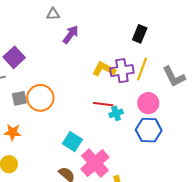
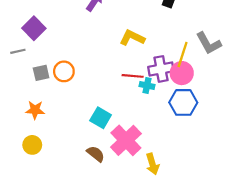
yellow line: (142, 69) -> (183, 54), moved
purple cross: (122, 71) -> (161, 69), moved
orange circle: (40, 98) -> (64, 71), size x0.7
cyan cross: (116, 113) -> (147, 86), turned 32

